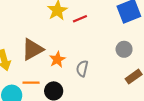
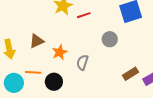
brown triangle: (32, 49) -> (37, 41), size x0.7
gray circle: (124, 49) -> (110, 39), moved

